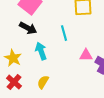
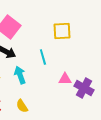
yellow semicircle: (43, 82) -> (22, 106), turned -64

